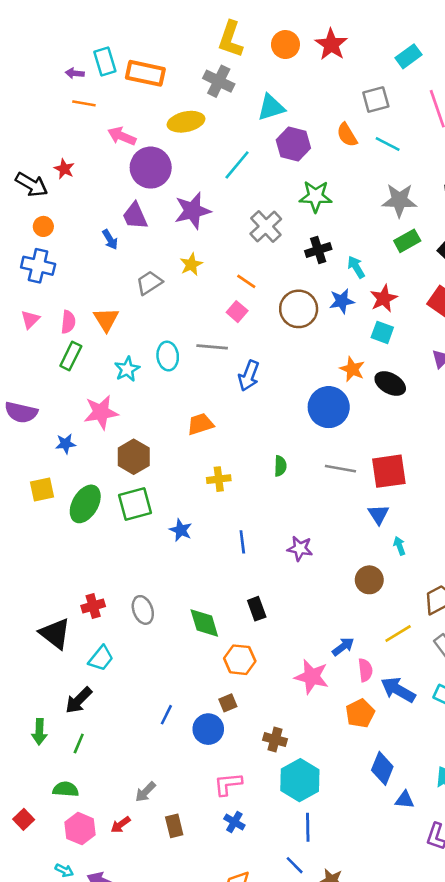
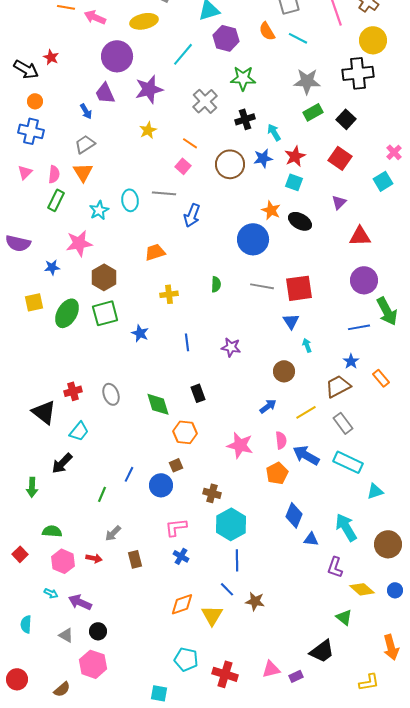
pink arrow: (122, 136) -> (95, 17), moved
gray trapezoid: (149, 283) -> (85, 144), moved
blue arrow: (343, 647) -> (268, 406), moved
green line: (79, 743) -> (102, 494), moved
red arrow: (121, 825) -> (94, 558), turned -133

